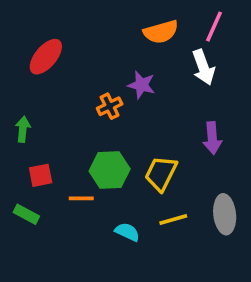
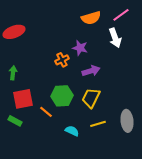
pink line: (214, 27) -> (121, 15), turned 30
red ellipse: (46, 57) -> (14, 32), moved, turned 30
purple arrow: (212, 138) -> (91, 71), moved, turned -102
red square: (41, 175) -> (23, 99), size x1.5
orange line: (81, 198) -> (46, 112), turned 40

